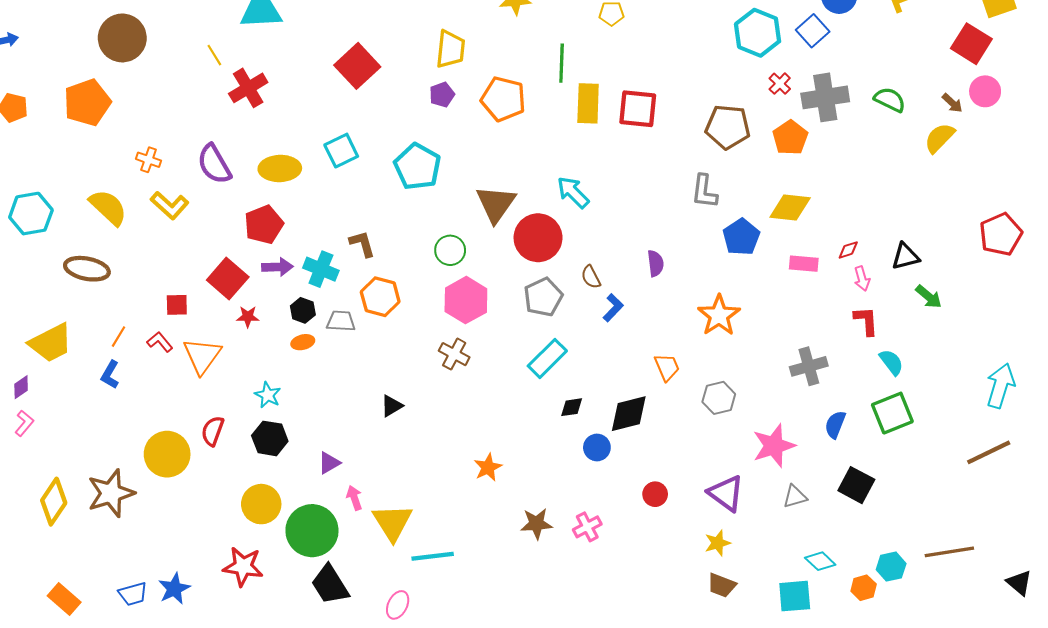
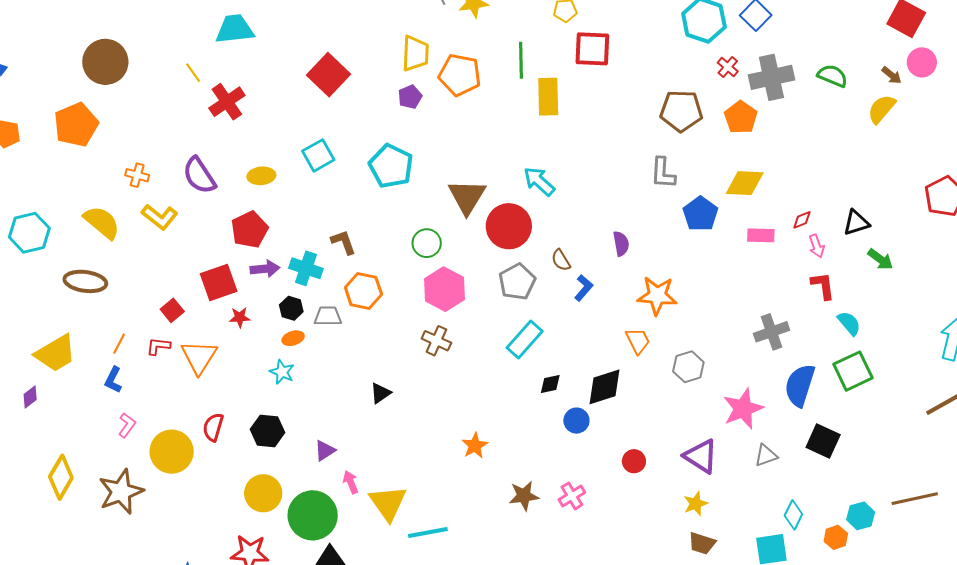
orange pentagon: (503, 99) -> (460, 75), moved
red square: (638, 109) -> (592, 49), moved
yellow ellipse: (280, 168) -> (261, 176), size x0.7
red square: (228, 279) -> (219, 283), turned 33
red square: (177, 305) -> (172, 310), turned -35
orange star: (719, 315) -> (657, 296), moved, turned -30
red L-shape: (160, 342) -> (158, 346), turned -40
cyan star: (268, 395) -> (282, 372), moved
pink L-shape: (24, 423) -> (127, 425), moved
blue semicircle: (835, 425) -> (800, 385), size x1.6
yellow diamond: (54, 502) -> (61, 477), moved
cyan diamond: (820, 561) -> (793, 515), turned 76

